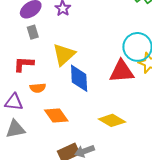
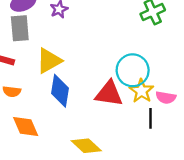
gray rectangle: (33, 32) -> (20, 28), size x1.6

